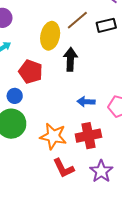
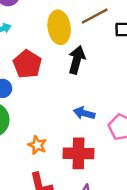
yellow ellipse: (50, 36) -> (59, 27), turned -32
orange star: (53, 136) -> (37, 145), size x0.6

